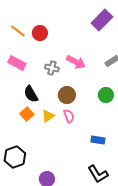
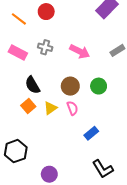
red circle: (40, 33) -> (46, 12), moved
gray cross: (52, 68) -> (45, 47), moved
green circle: (106, 95) -> (99, 86), moved
blue rectangle: (98, 140) -> (91, 133), moved, turned -48

